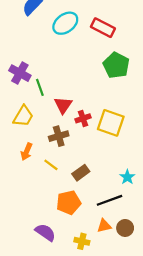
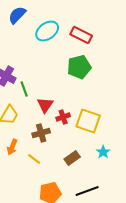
green pentagon: (116, 65) -> (79, 67), moved, turned 30
brown rectangle: (81, 173) -> (72, 158), moved
cyan star: (127, 177) -> (103, 152), moved

